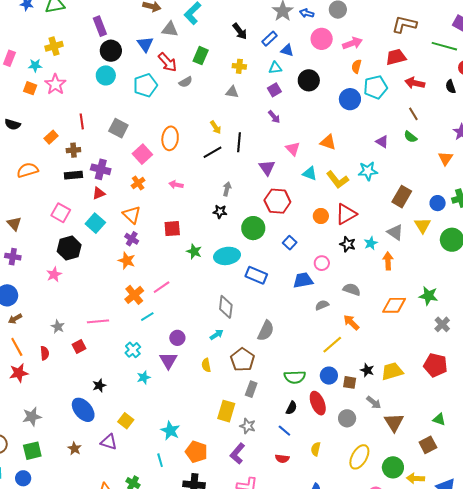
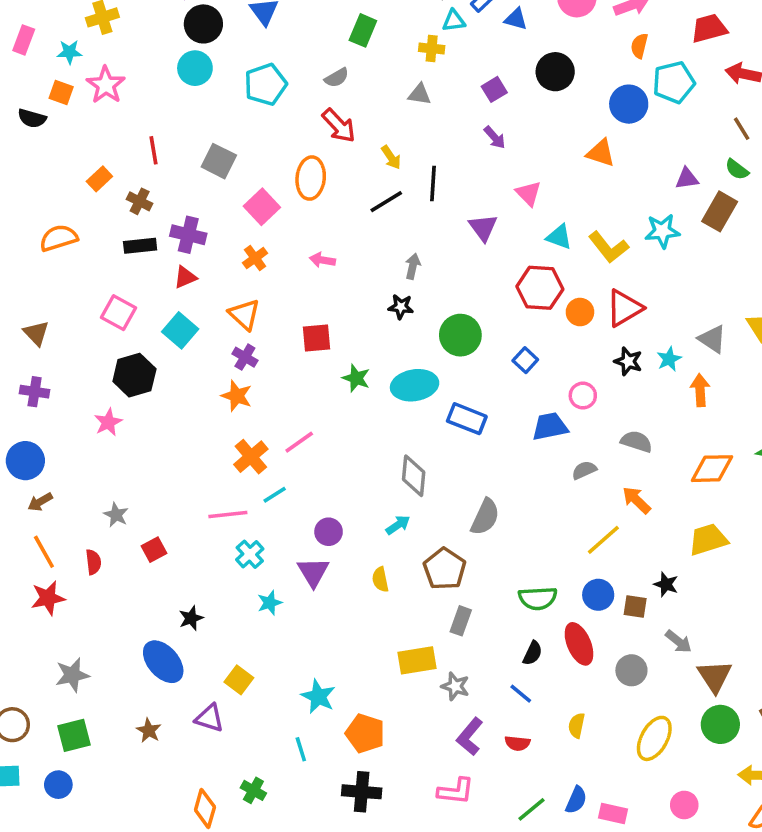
red arrow: (167, 62) -> (339, 126), moved
cyan triangle: (275, 68) -> (454, 21), moved
black semicircle: (13, 124) -> (32, 118), moved
orange triangle: (328, 142) -> (601, 153), moved
purple triangle: (382, 142) -> (687, 179), turned -40
brown cross: (73, 150) -> (140, 201), turned 32
brown rectangle: (402, 197) -> (720, 211), moved
red hexagon: (277, 201) -> (540, 288), moved
pink line: (98, 321) -> (228, 515), moved
yellow trapezoid: (392, 371) -> (708, 539), moved
yellow rectangle: (226, 411) -> (417, 660), turned 65
purple L-shape: (237, 454) -> (470, 736), moved
green circle: (393, 467) -> (720, 724), moved

